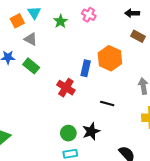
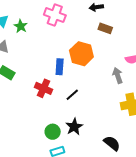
pink cross: (89, 15) -> (55, 15), size x1.5
green star: (61, 21) -> (21, 26), moved
black line: (107, 103) -> (72, 95), moved, turned -48

